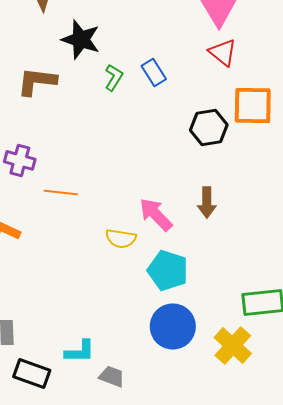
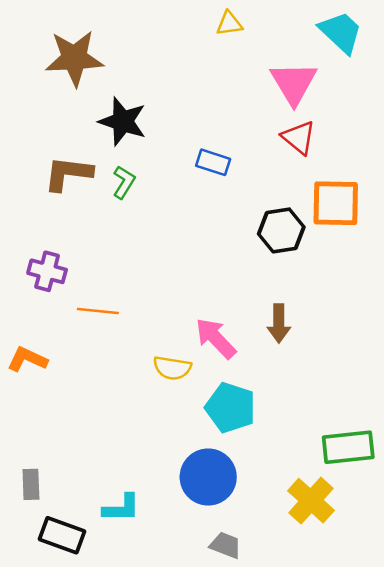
blue rectangle: (154, 72) -> (213, 162), turned -40
green L-shape: (114, 77) -> (124, 182), moved
blue circle: (173, 326) -> (208, 477), moved
gray trapezoid: (112, 376) -> (226, 545), moved

